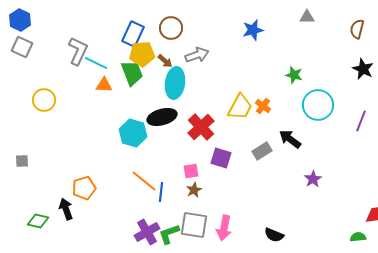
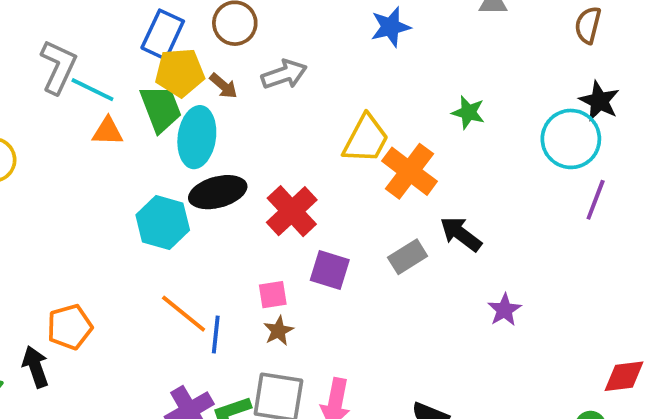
cyan ellipse: (175, 83) -> (197, 137), moved
cyan circle: (318, 105) -> (571, 139), moved
orange cross: (263, 106) -> (409, 171), size x1.8
yellow trapezoid: (240, 107) -> (366, 139), moved

